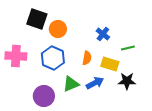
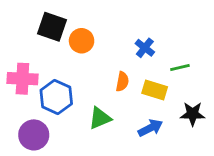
blue hexagon: (53, 58) -> (56, 97), moved
black star: (127, 81) -> (193, 114), moved
blue arrow: (95, 83) -> (150, 128), moved
purple circle: (44, 96) -> (34, 135), moved

